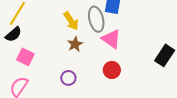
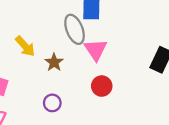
yellow arrow: (71, 21) -> (25, 46), moved
pink triangle: (111, 39) -> (96, 50), turned 30

